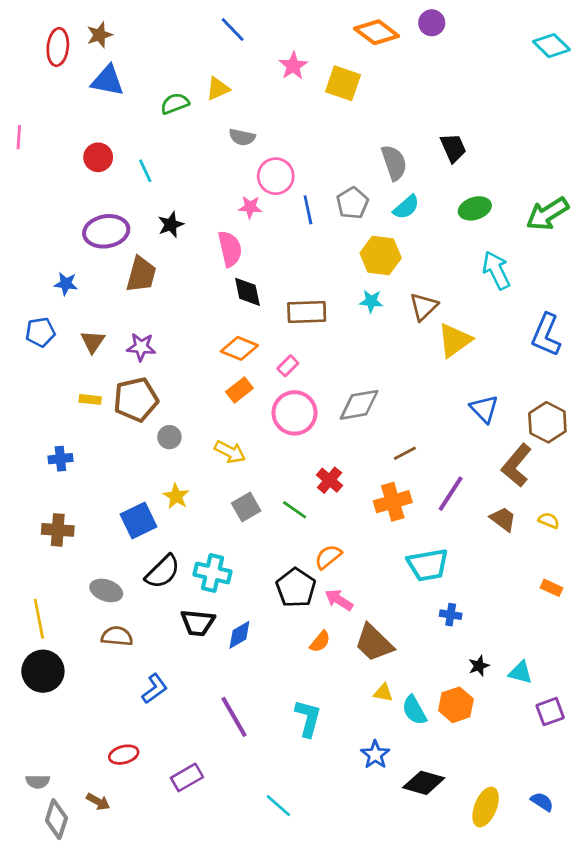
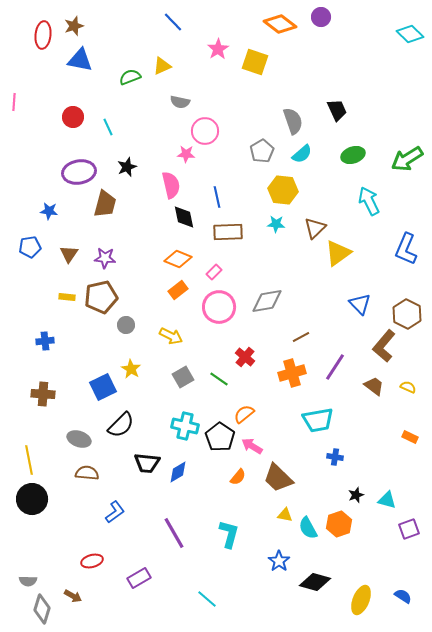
blue line: (308, 210) -> (217, 197), moved
cyan cross: (212, 573) -> (185, 426), moved

